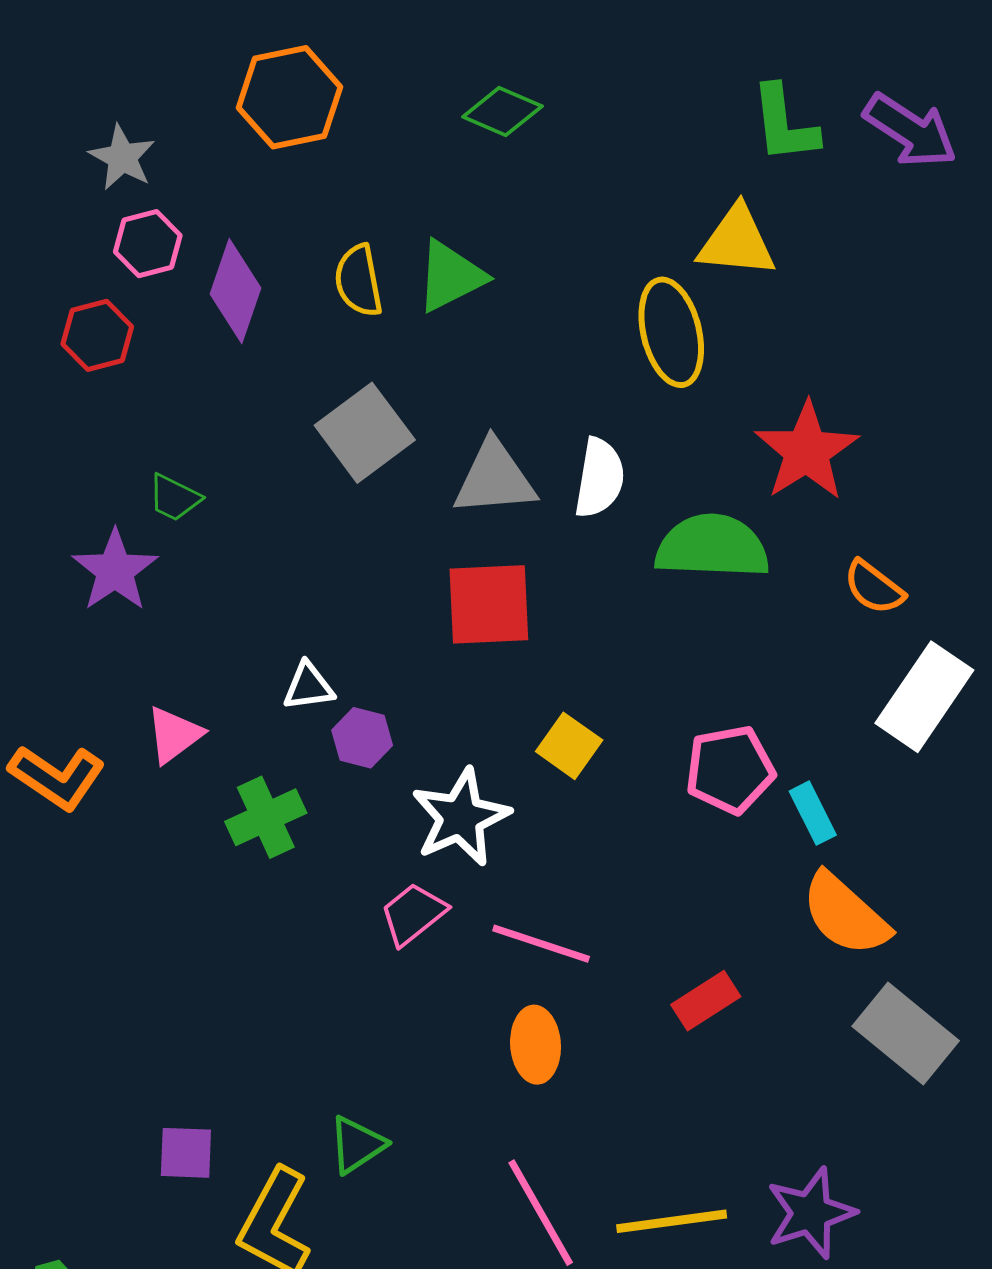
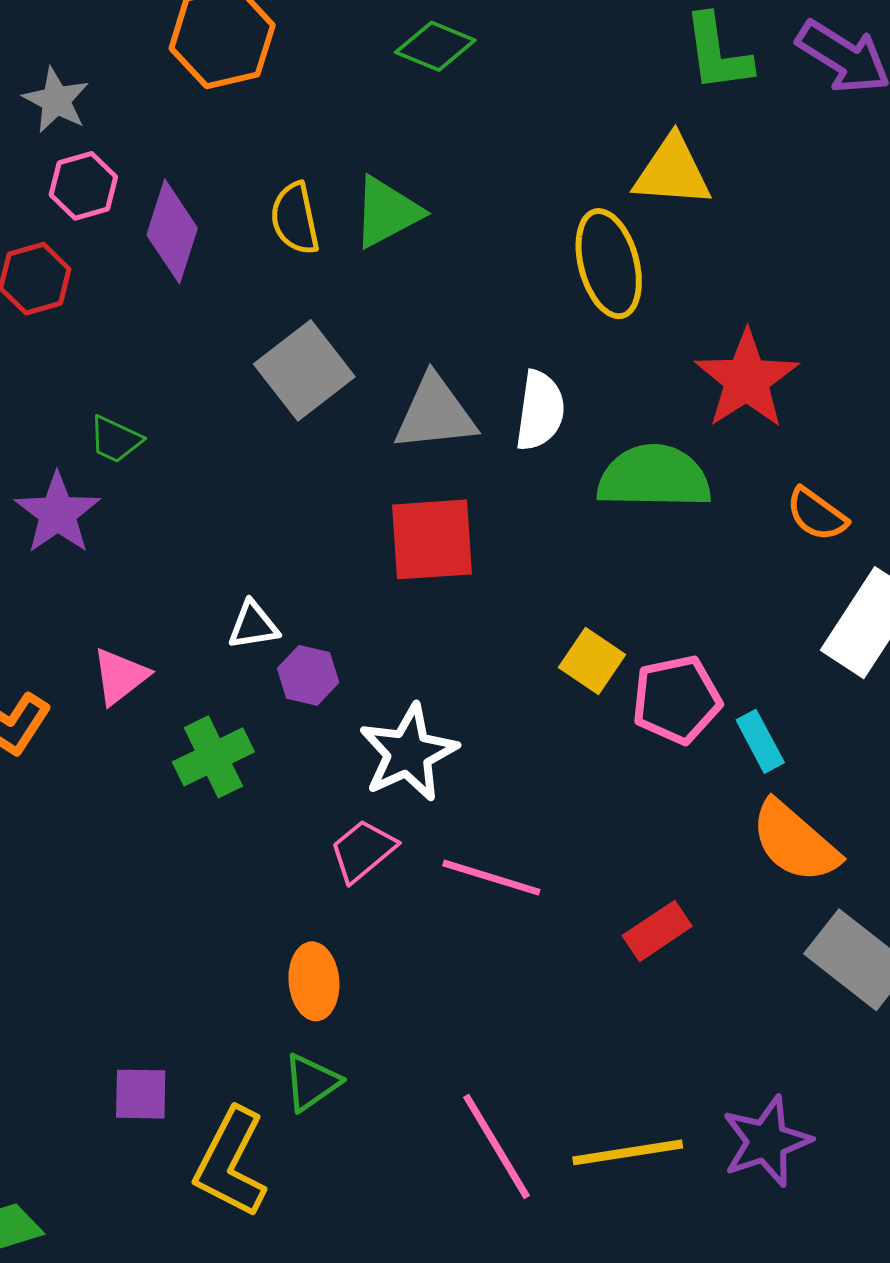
yellow square: (569, 746) -> (592, 661), moved
orange ellipse: (536, 1045) -> (314, 981), moved

